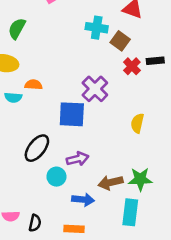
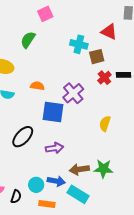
green semicircle: (17, 29) -> (28, 40), moved
brown square: (120, 41) -> (97, 57), turned 35
orange semicircle: (34, 85) -> (37, 86), moved
cyan circle: (56, 177) -> (36, 185), moved
cyan rectangle: (130, 212) -> (78, 194), moved, turned -70

